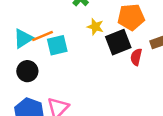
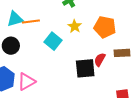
black square: (118, 42) -> (85, 68), moved
cyan square: (57, 45) -> (53, 41), moved, turned 36

